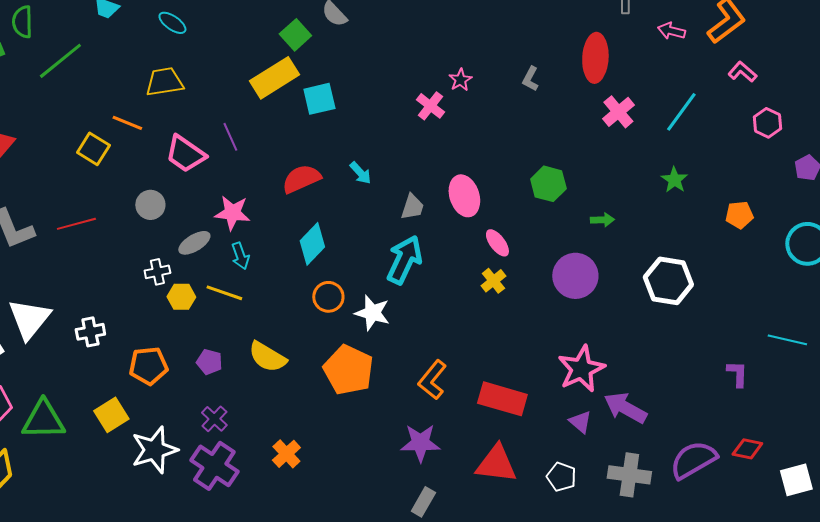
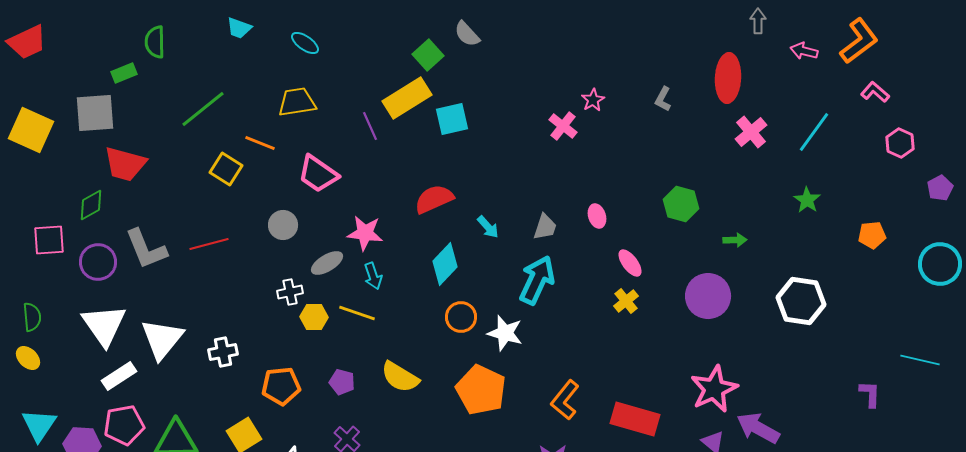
green line: (60, 61) -> (203, 109), moved
purple line: (230, 137) -> (370, 126), moved
cyan arrow: (360, 173) -> (488, 227), moved
pink ellipse: (464, 196) -> (597, 216), size x0.6

